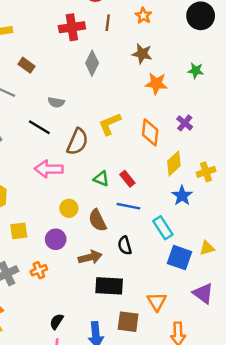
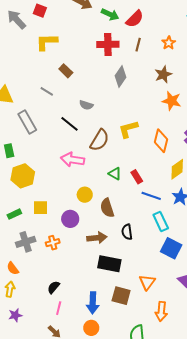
brown star: (142, 54) -> (163, 74), turned 30
blue line: (128, 206) -> (151, 196), moved
black semicircle: (57, 321) -> (54, 287), moved

